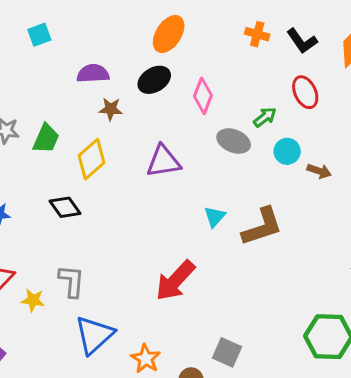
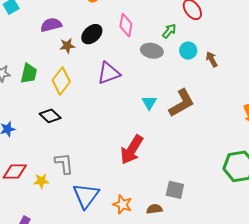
black ellipse: (154, 80) -> (92, 34), moved
brown arrow: (319, 171) -> (212, 59), turned -126

